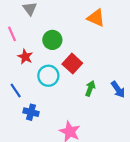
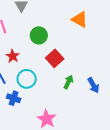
red star: (25, 57) -> (13, 56), moved
cyan circle: (48, 76) -> (27, 79), moved

